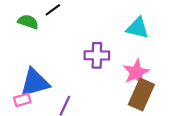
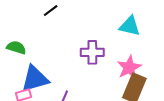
green semicircle: (28, 22) -> (16, 48), moved

